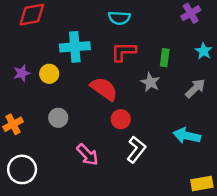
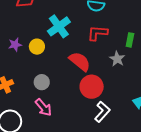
cyan cross: (75, 47) -> (59, 26), turned -35
red circle: (121, 119) -> (92, 87), size x1.5
pink arrow: (87, 155) -> (43, 107), moved

